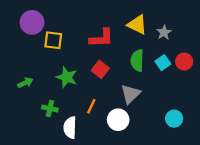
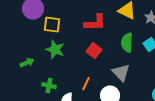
green star: (67, 77) -> (55, 50), moved
gray triangle: (130, 94) -> (121, 73), turned -30

